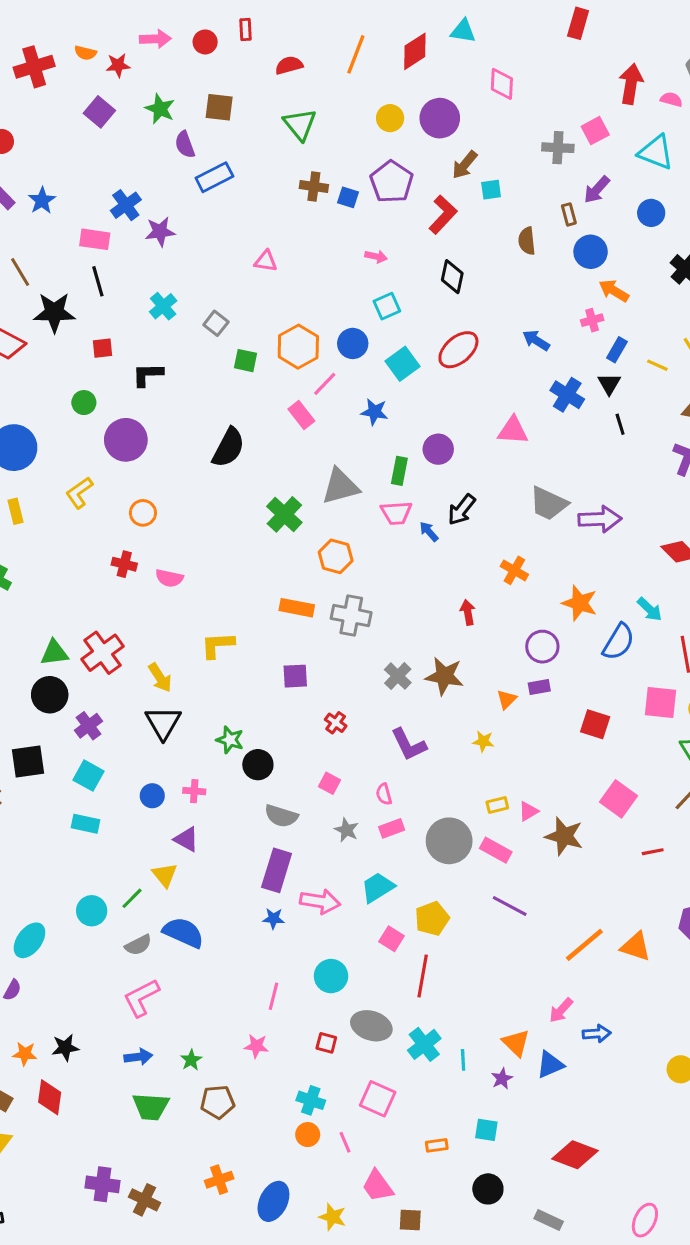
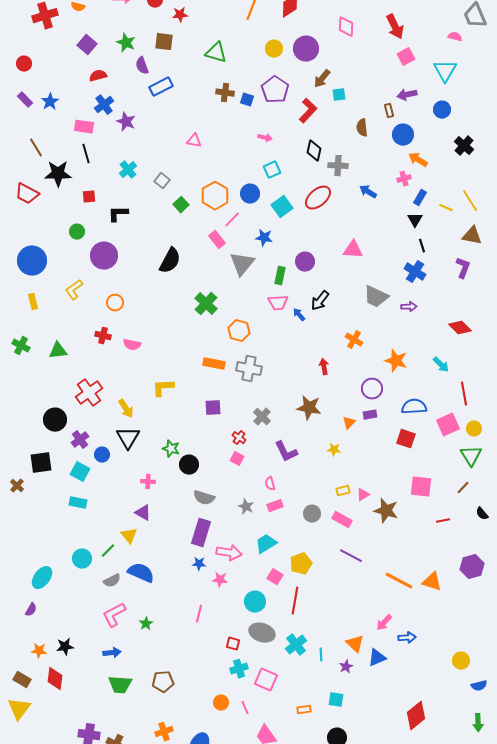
red star: (118, 65) -> (180, 15), moved
red semicircle: (289, 65) -> (98, 76), moved
red arrow: (631, 84) -> (395, 27), moved, turned 145
green triangle: (300, 124) -> (216, 53), turned -35
gray cross: (558, 148) -> (338, 166), moved
cyan triangle: (656, 152) -> (445, 71), turned 40
purple arrow: (597, 190) -> (407, 95), turned 36
purple star: (160, 232) -> (126, 122), turned 30
green square: (246, 361) -> (181, 205), turned 35
blue cross: (567, 395) -> (415, 272), moved
gray triangle: (340, 486) -> (242, 264), moved, turned -36
purple arrow: (600, 519) -> (409, 307), size x0.6
blue semicircle: (619, 642) -> (414, 407), moved, turned -125
green triangle: (54, 653) -> (58, 351), moved
gray cross: (398, 676) -> (262, 417), moved
pink square: (660, 702) -> (448, 425), turned -30
pink square: (329, 783) -> (237, 459), moved
blue circle: (152, 796) -> (102, 455), moved
pink square: (619, 799) -> (421, 487), turned -30
gray circle: (449, 841) -> (312, 514), size x0.6
orange line: (584, 945) -> (399, 581), turned 68
cyan circle: (331, 976) -> (255, 602), moved
pink star: (256, 1046) -> (220, 580), moved
green star: (191, 1060) -> (146, 624), moved
cyan cross: (311, 1100) -> (239, 669), moved, turned -36
red diamond: (575, 1155) -> (416, 716), moved, turned -60

